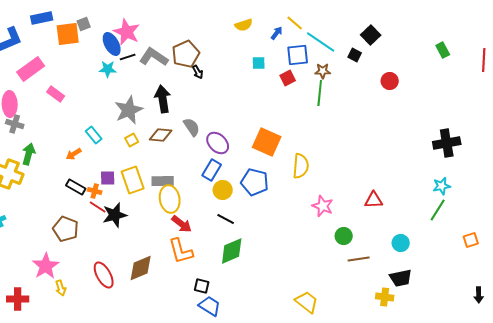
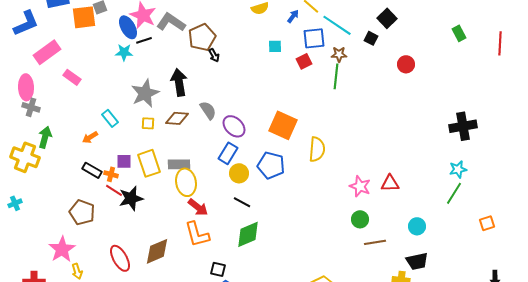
gray L-shape: (154, 57) -> (171, 22), moved
yellow square: (132, 140) -> (148, 123), turned 32
pink star: (323, 206) -> (360, 186), moved

